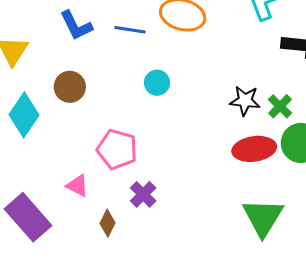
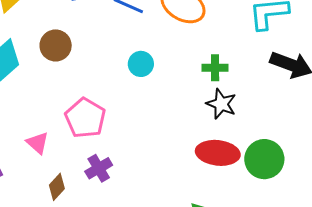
green cross: (280, 106) -> (215, 68), moved, turned 30

